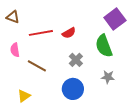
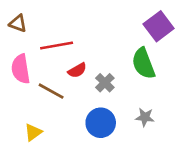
red semicircle: (69, 33) -> (77, 70), moved
pink semicircle: (15, 50) -> (21, 69), size x1.5
gray star: (108, 77) -> (145, 117), moved

